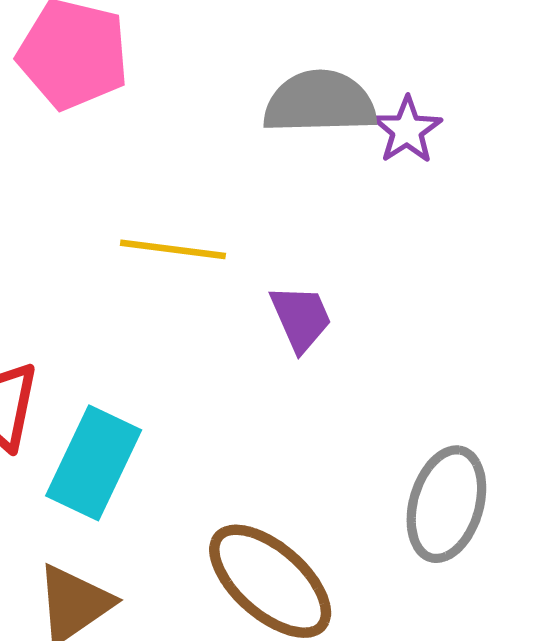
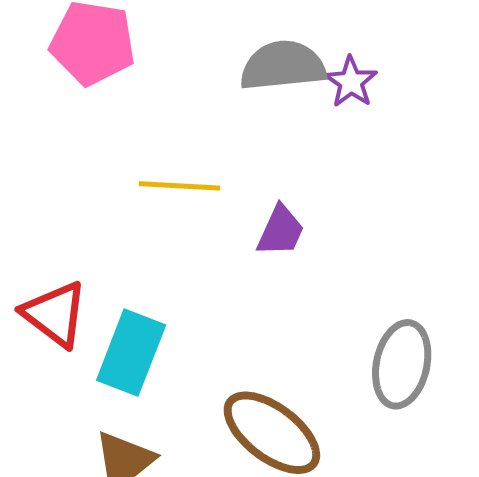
purple trapezoid: (301, 318) -> (281, 231), turned 52

